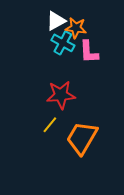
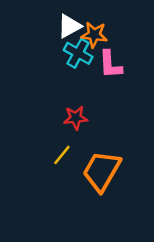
red star: (61, 95) -> (76, 118), size x0.7

